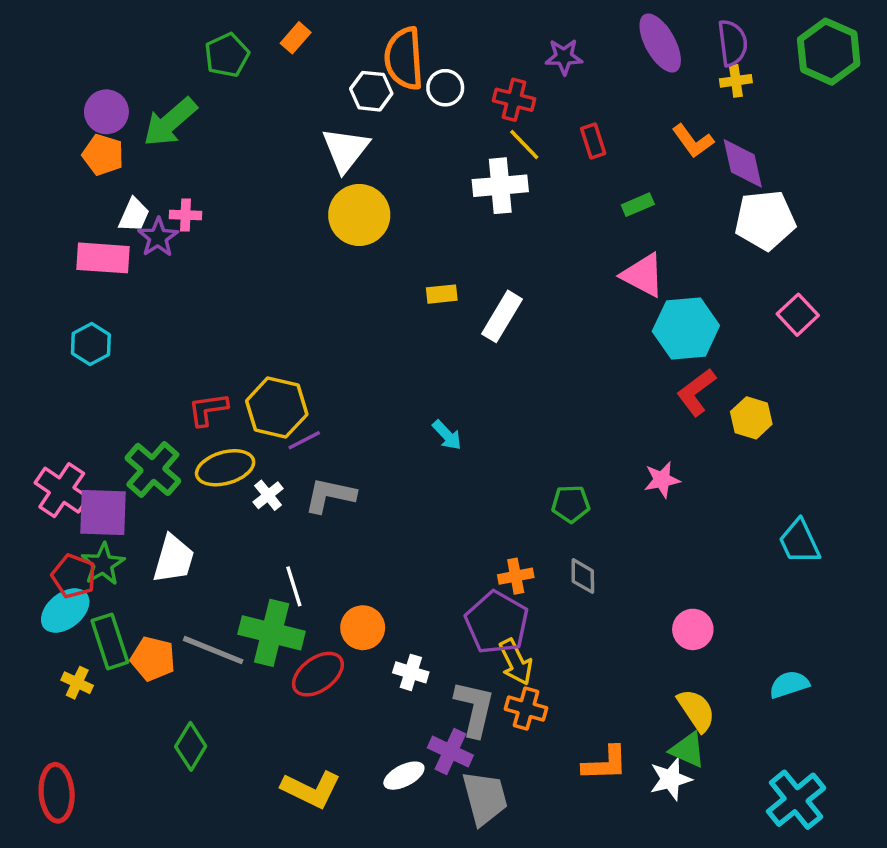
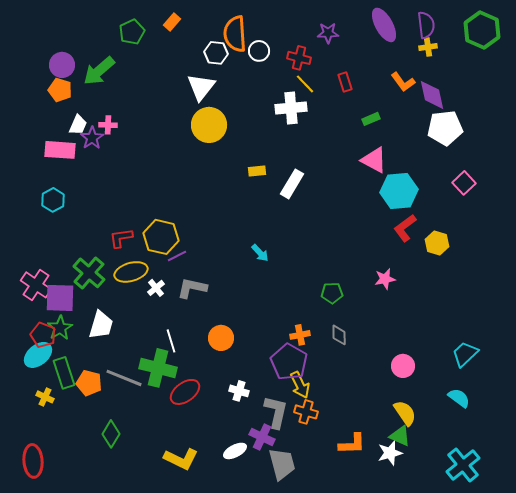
cyan trapezoid: (799, 542) -> (465, 354), moved, turned 72
orange circle: (363, 628) -> (221, 338), moved
cyan semicircle: (789, 684) -> (459, 398), turned 55

